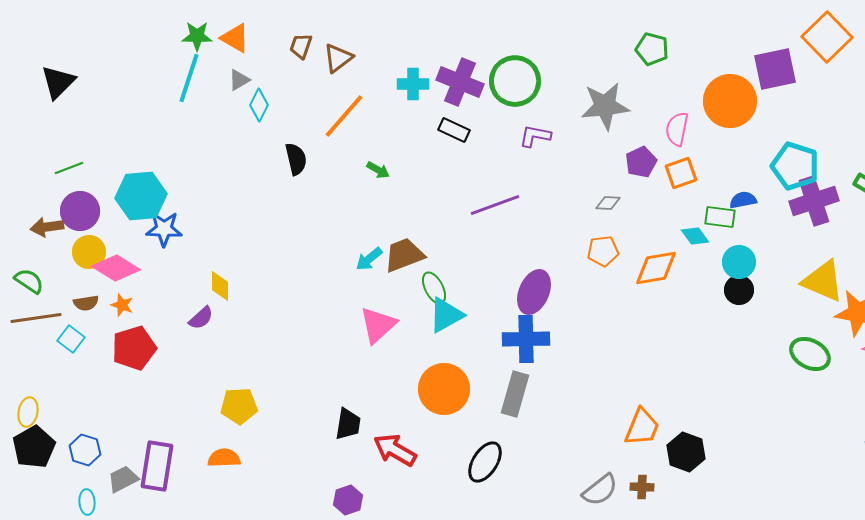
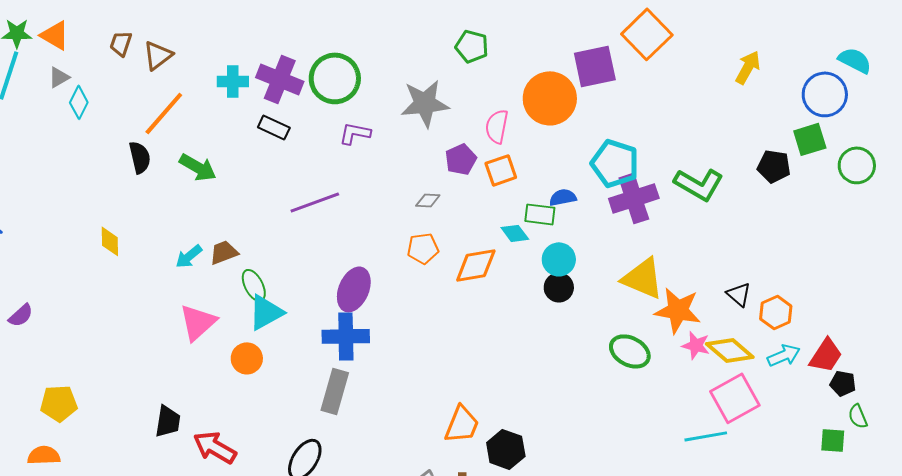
black semicircle: (296, 159) -> (140, 157), moved
green arrow: (378, 170) -> (198, 167), size x1.6
brown trapezoid: (404, 255) -> (224, 252), size x0.7
yellow diamond: (220, 286) -> (110, 241), moved
orange circle: (444, 389) -> (247, 358), moved, size x0.6

